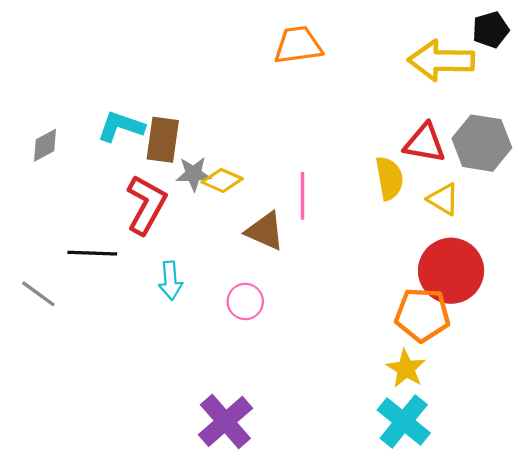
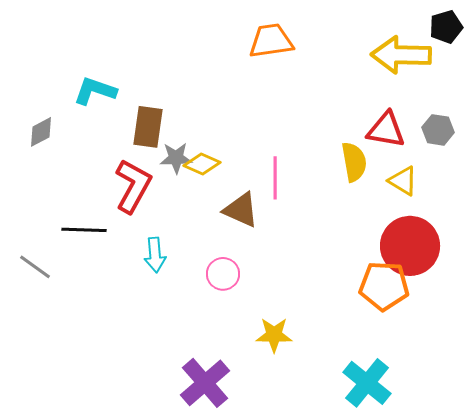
cyan L-shape: (121, 127) -> (95, 91), moved
gray hexagon: (482, 143) -> (438, 130), size x0.6
yellow star: (406, 369) -> (274, 335), moved, turned -30

